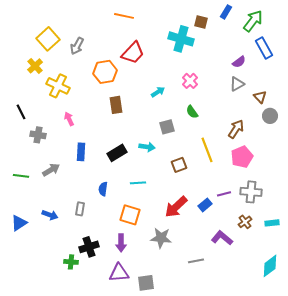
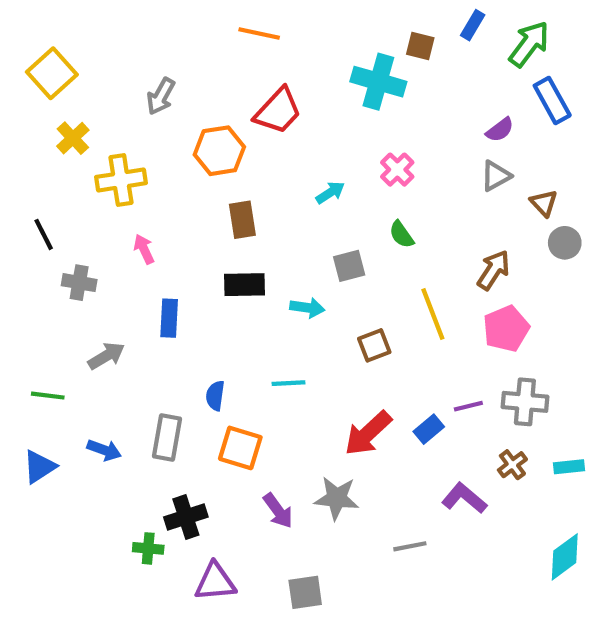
yellow square: (48, 39) -> (52, 73), moved
yellow cross: (58, 86) -> (121, 180), turned -35
black rectangle: (117, 153) -> (244, 285), moved, turned 30
green line: (21, 176) -> (48, 396), moved
gray rectangle: (80, 209) -> (167, 437), size x1.5
orange square: (130, 215) -> (240, 448), moved
purple arrow: (121, 243) -> (278, 511), moved, turned -36
purple triangle: (119, 273) -> (215, 582), moved

